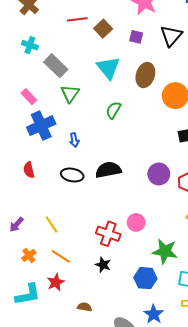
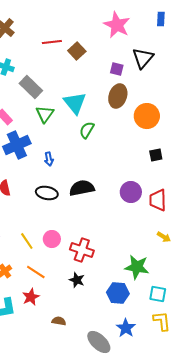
purple square: (136, 37) -> (117, 69), moved
cyan triangle: (108, 68) -> (75, 103), moved
pink circle: (136, 222) -> (52, 239), moved

